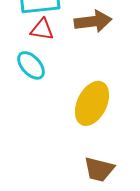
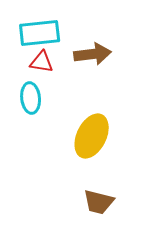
cyan ellipse: (31, 65) -> (31, 98), turned 36

